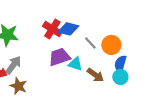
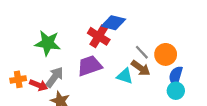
blue diamond: (68, 29) -> (113, 23), moved
purple trapezoid: (59, 57) -> (90, 66), moved
brown arrow: (95, 75) -> (141, 68), moved

